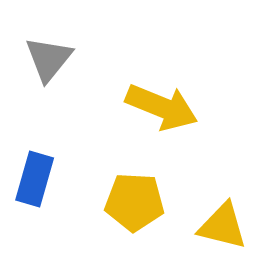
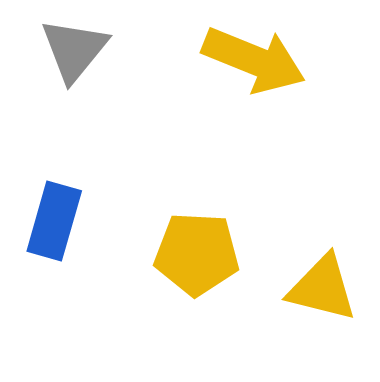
yellow arrow: (162, 107) -> (254, 60), moved

